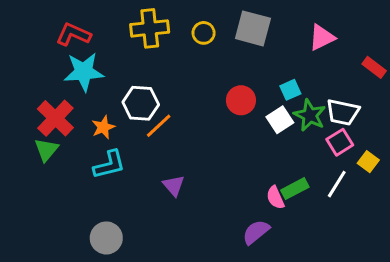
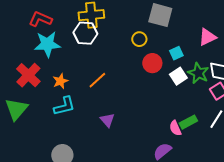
yellow circle: (204, 33) -> (139, 39), moved
pink triangle: (322, 37) -> (207, 37), moved
cyan square: (290, 90) -> (176, 53), moved
white hexagon: (141, 103) -> (85, 33), moved
green triangle: (46, 150) -> (16, 109), moved, size x1.4

